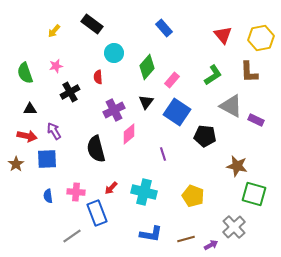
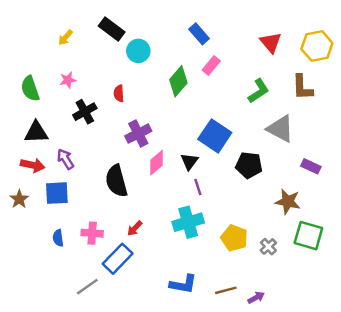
cyan circle: (114, 53) -> (138, 51), moved
pink rectangle: (172, 80) -> (211, 65), moved
black triangle: (146, 102) -> (189, 161), moved
black triangle: (30, 109) -> (36, 132), size x1.5
purple rectangle: (256, 120) -> (311, 166), moved
cyan cross: (144, 192) -> (188, 222), moved, turned -30
blue rectangle: (97, 213) -> (118, 259), turned 65
gray cross: (234, 227) -> (268, 247), moved, size x0.6

